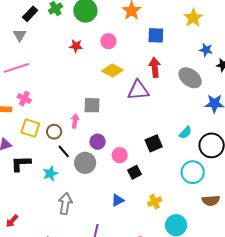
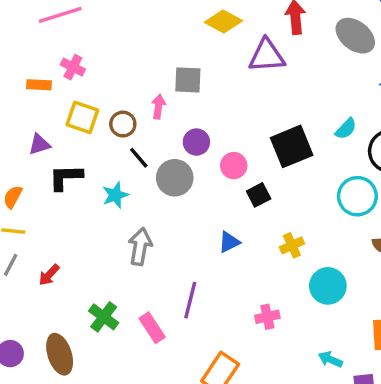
black square: (154, 143) -> (292, 146), size x1.4

